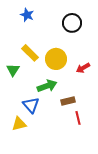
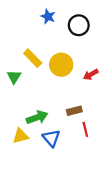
blue star: (27, 15) -> (48, 16), moved
green arrow: (47, 86) -> (37, 117), moved
blue triangle: (31, 105) -> (51, 138), moved

